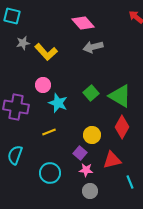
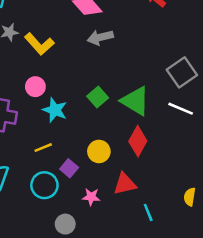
purple square: (80, 153) -> (69, 168), moved
cyan circle: (50, 173) -> (44, 185), moved
gray circle: (90, 191) -> (65, 224), moved

